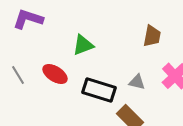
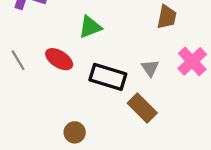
gray triangle: (137, 82) -> (150, 68), turned 42

